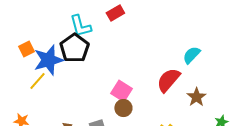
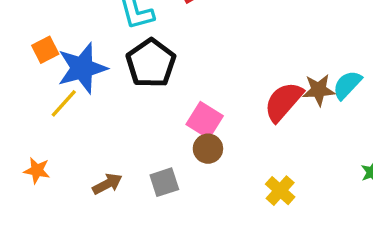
black pentagon: (74, 48) -> (151, 63), moved
cyan semicircle: (191, 55) -> (347, 85), moved
brown star: (196, 97) -> (319, 90), moved, turned 30

